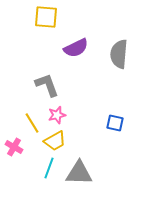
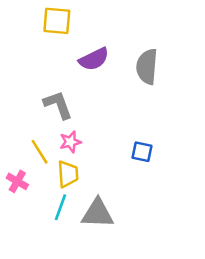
yellow trapezoid: (55, 141) -> (68, 174), turned -65

